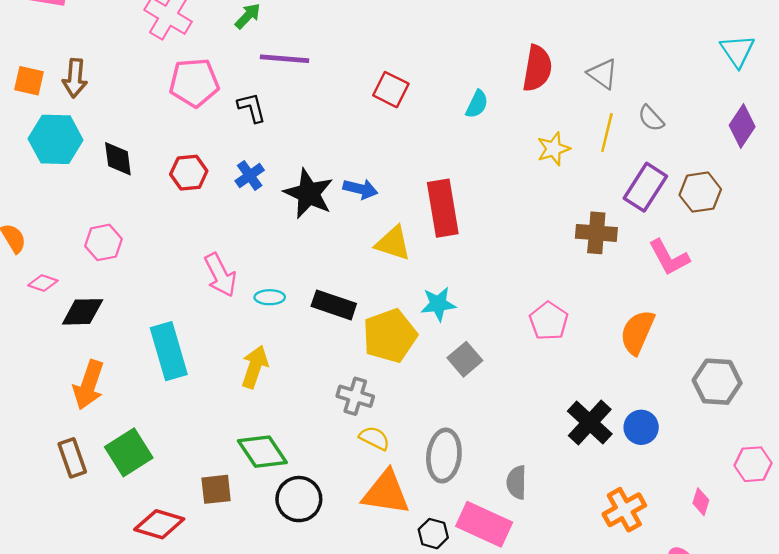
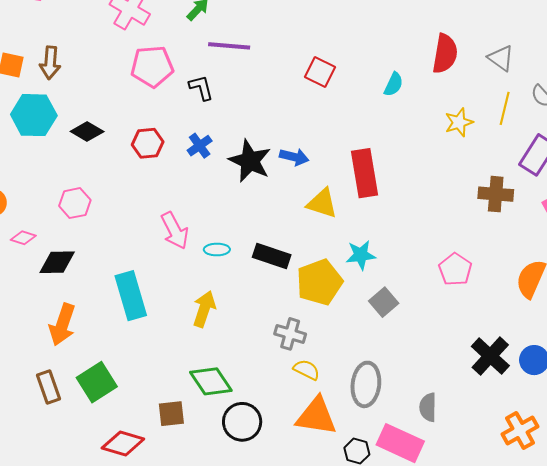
black diamond: (118, 159) -> (87, 131), turned -52

